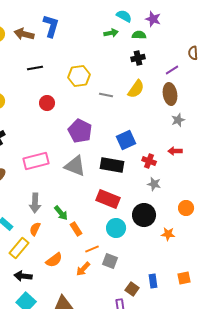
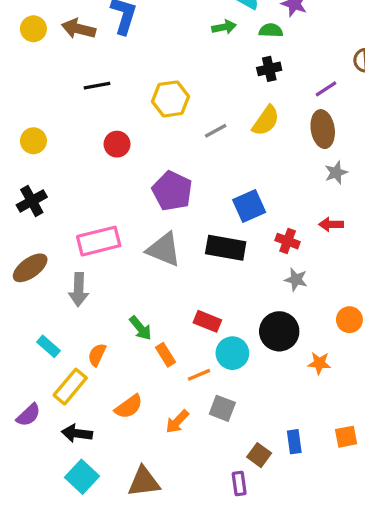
gray line: (106, 95) -> (216, 131), turned -40
red rectangle: (108, 199) -> (207, 321), moved, size x0.7
gray arrow: (35, 203) -> (79, 290), moved
orange line: (92, 249) -> (199, 375), moved

